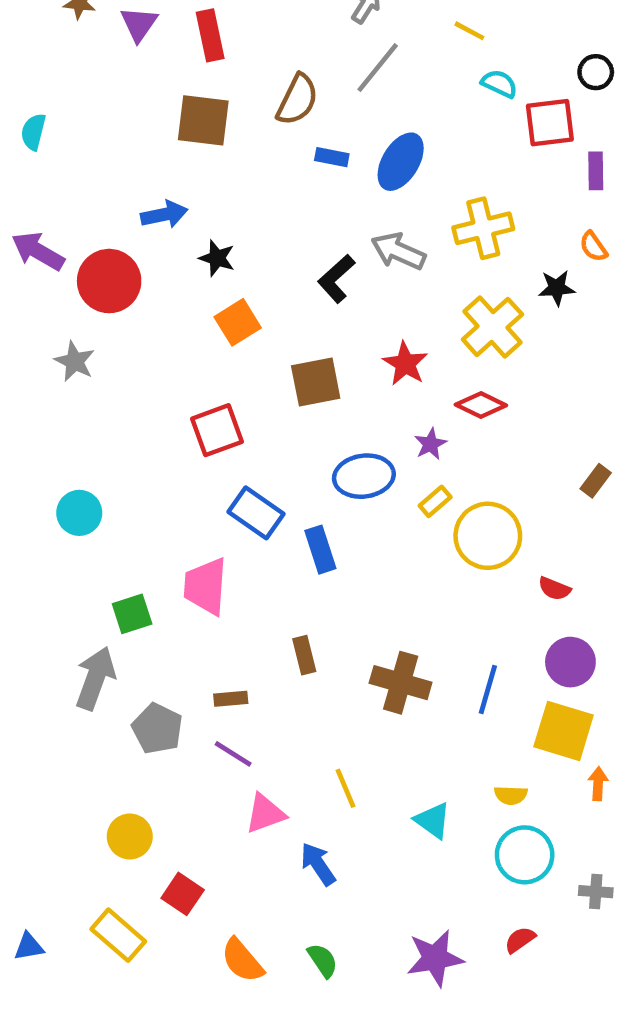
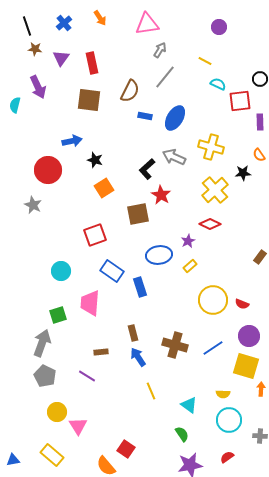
yellow cross: (483, 228) -> (211, 147), turned 30
purple arrow: (38, 251) -> (38, 87), moved, turned -145
red star: (405, 364) -> (161, 195), moved
cyan circle: (79, 513) -> (61, 271), moved
yellow circle: (488, 536) -> (213, 300), moved
blue line: (488, 690) -> (213, 348), turned 40
gray pentagon: (157, 729) -> (45, 376), moved
purple line: (233, 754) -> (87, 376), moved
pink triangle: (265, 814) -> (78, 426), moved, turned -42
blue arrow: (318, 864) -> (138, 357), moved
red square: (183, 894) -> (126, 449), moved
green semicircle: (323, 960) -> (182, 434), moved

